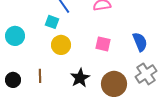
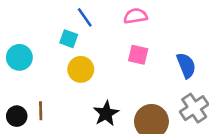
pink square: (103, 44) -> (138, 55), moved
brown line: (40, 76) -> (41, 111), moved

